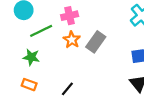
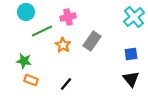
orange star: (72, 40) -> (63, 45), moved
green star: (31, 57) -> (24, 61), moved

